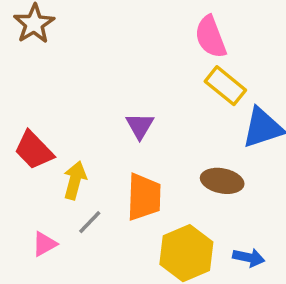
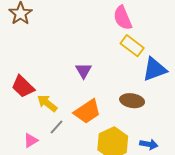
yellow arrow: (75, 180) -> (47, 103), turned -65
orange trapezoid: (144, 197) -> (87, 111), turned 56

